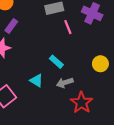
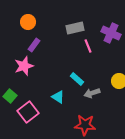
gray arrow: (65, 83) -> (92, 93), moved
red star: (82, 103) -> (85, 125), moved, turned -30

